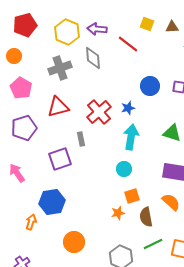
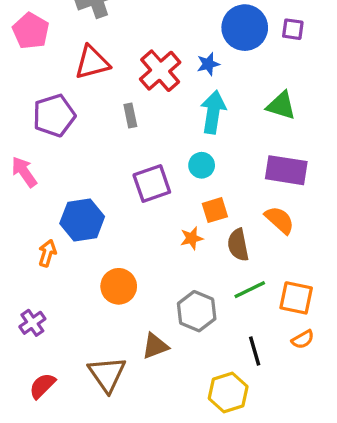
blue circle: (150, 86) -> (245, 28), size x1.4
purple pentagon: (24, 128) -> (54, 115), moved
purple square: (60, 159) -> (152, 183), moved

